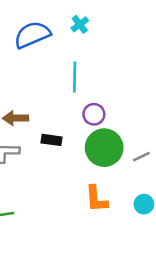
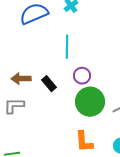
black rectangle: (52, 140) -> (49, 84), moved, turned 42

